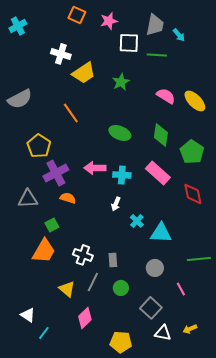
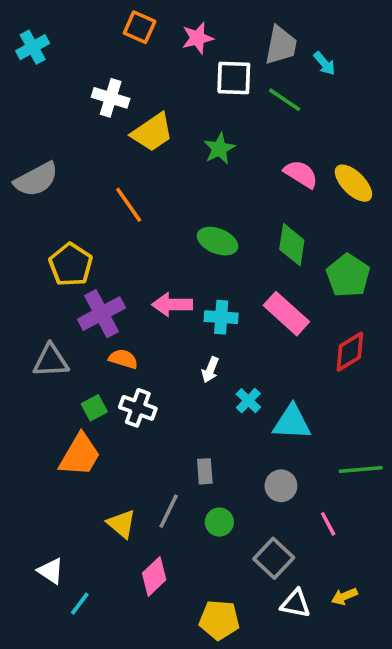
green line: (157, 55) -> (285, 100), turned 30
red diamond: (193, 194) -> (350, 352), turned 70
white cross: (83, 255) -> (138, 408), moved

